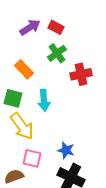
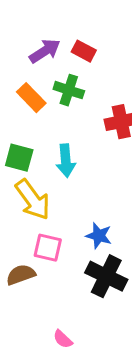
green cross: (57, 53) -> (69, 90), moved, turned -36
orange rectangle: (24, 69) -> (31, 98), moved

